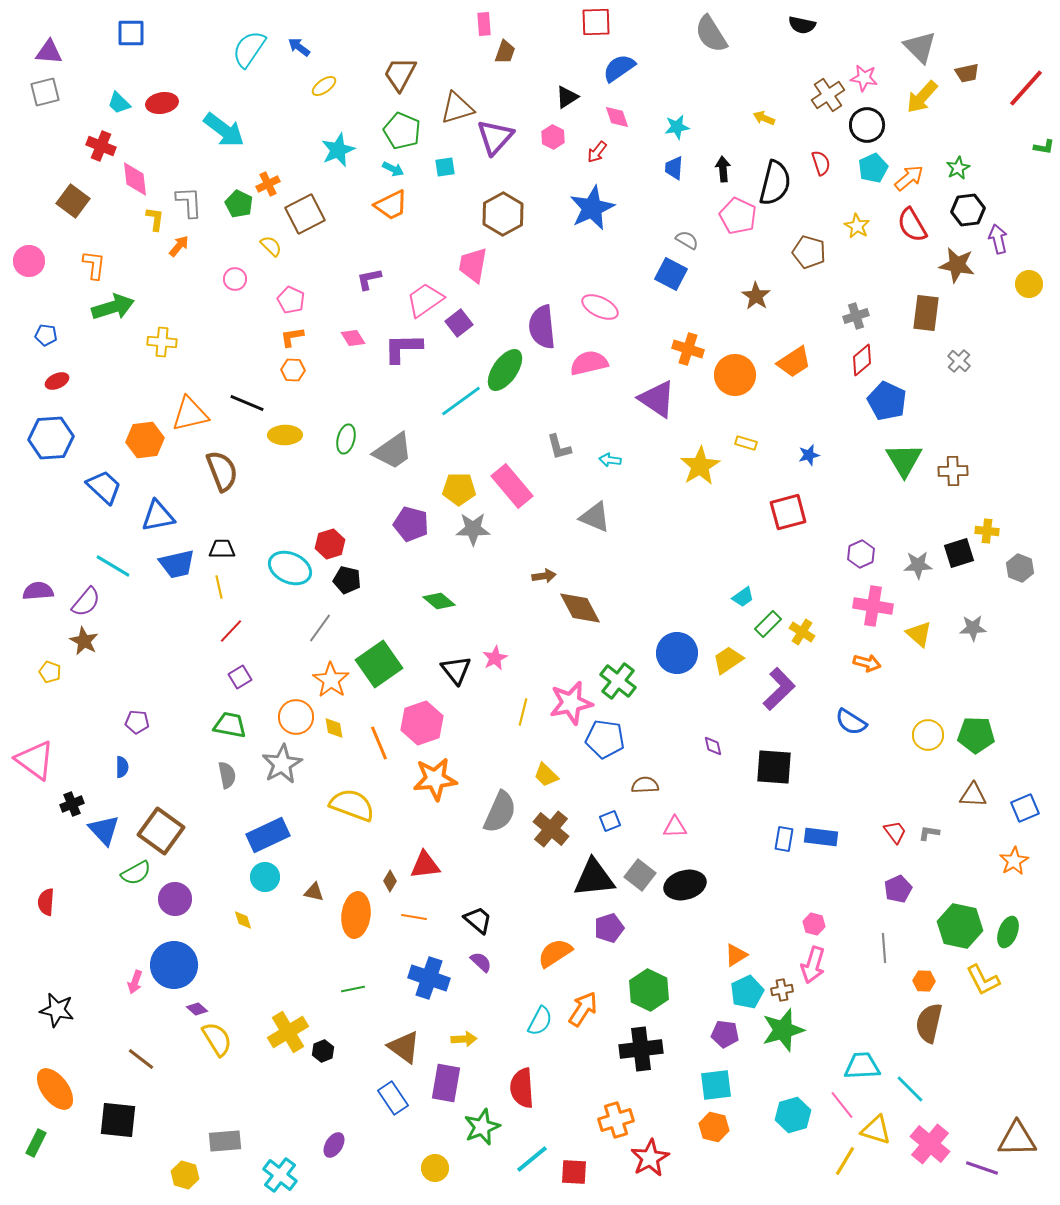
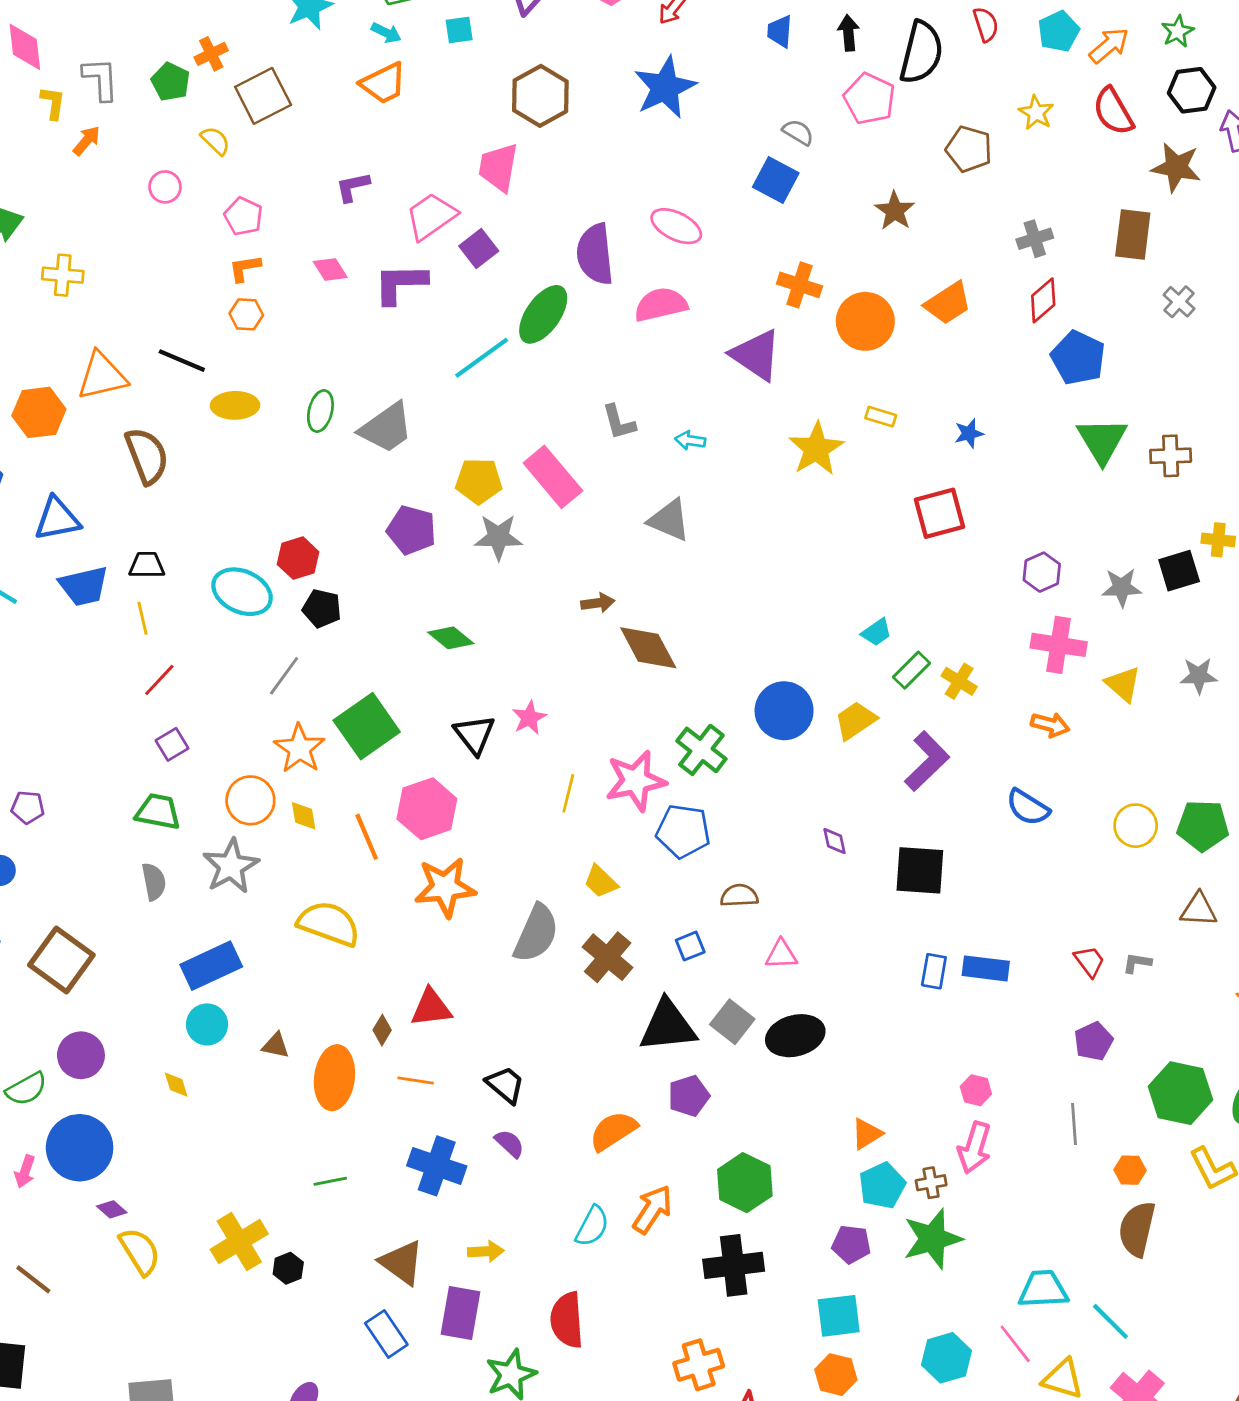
green semicircle: (136, 873) -> (26, 1089), moved

